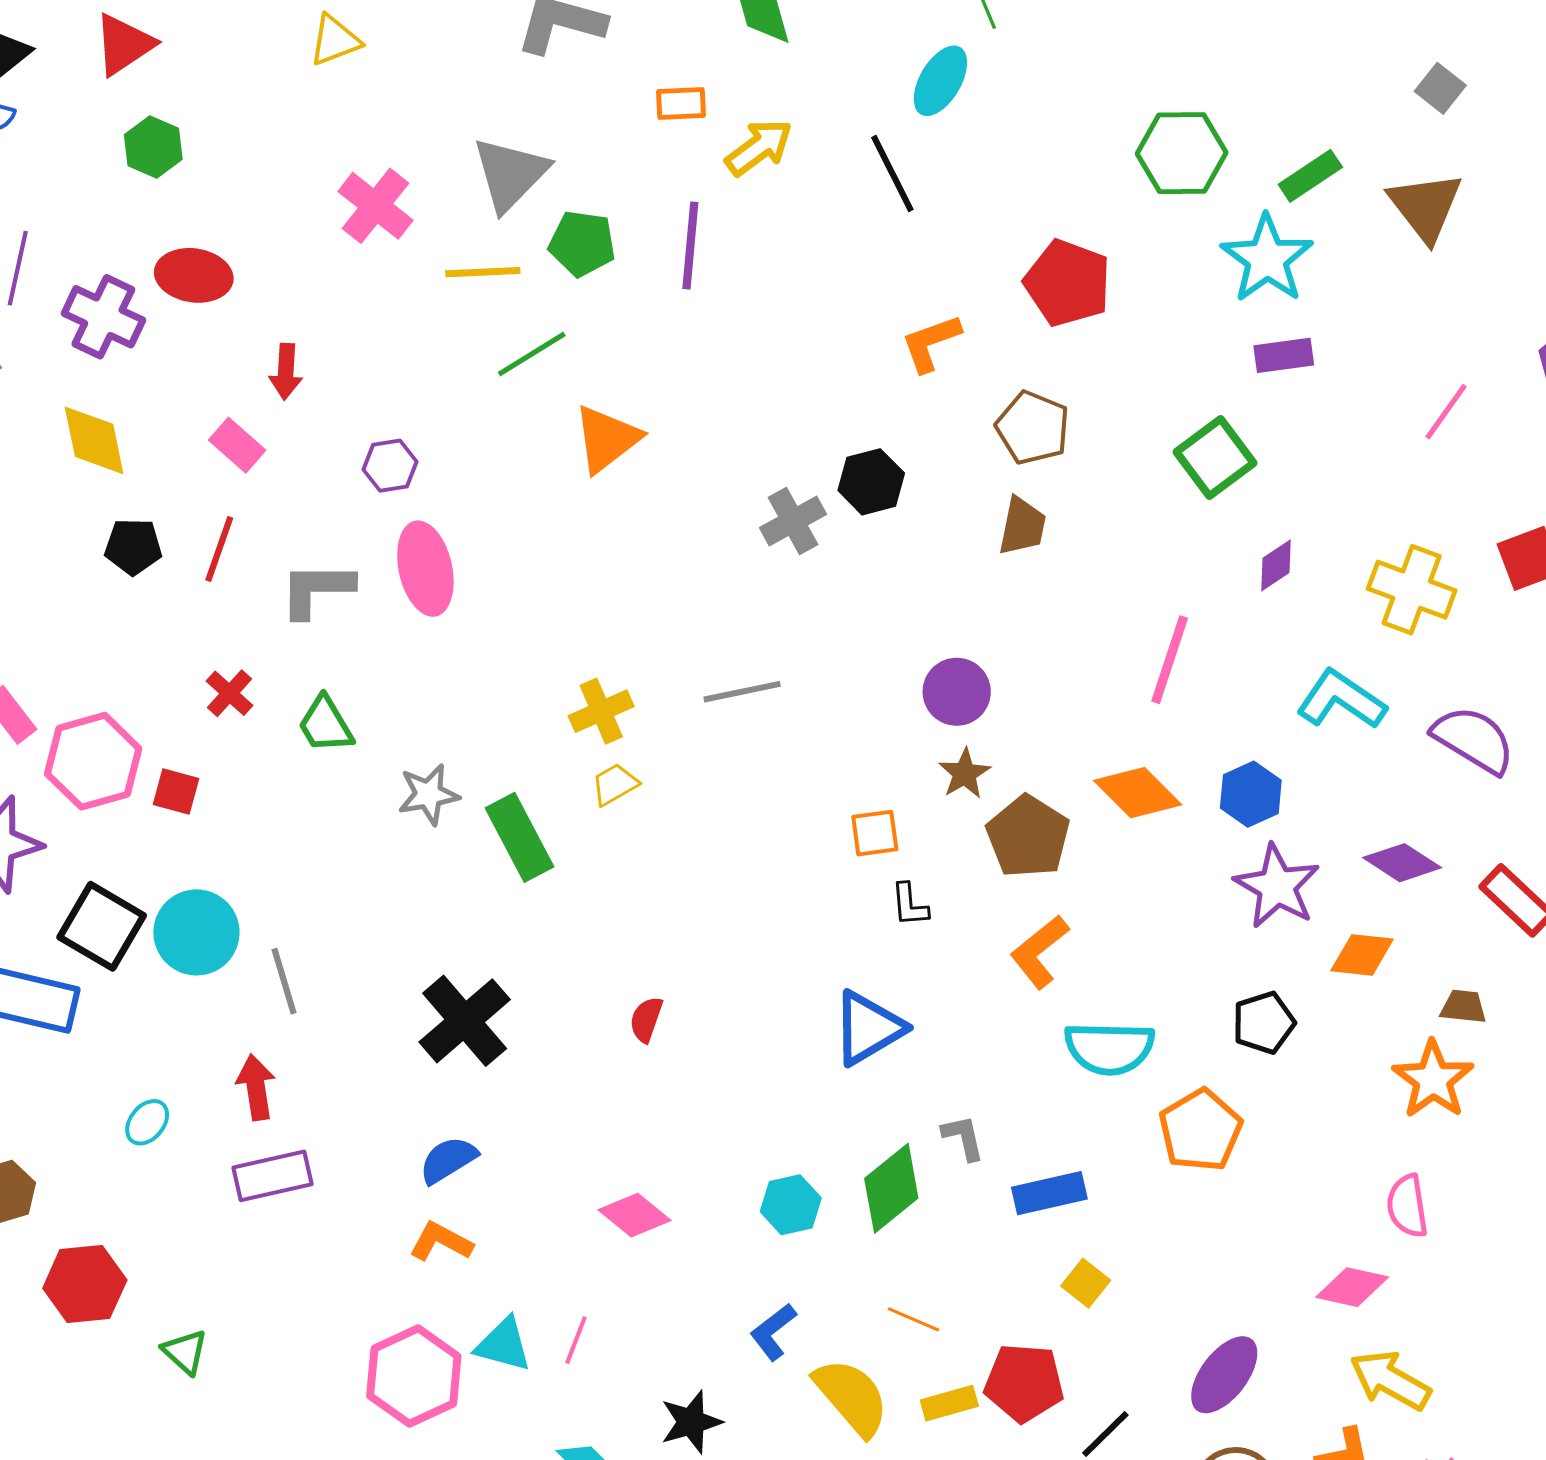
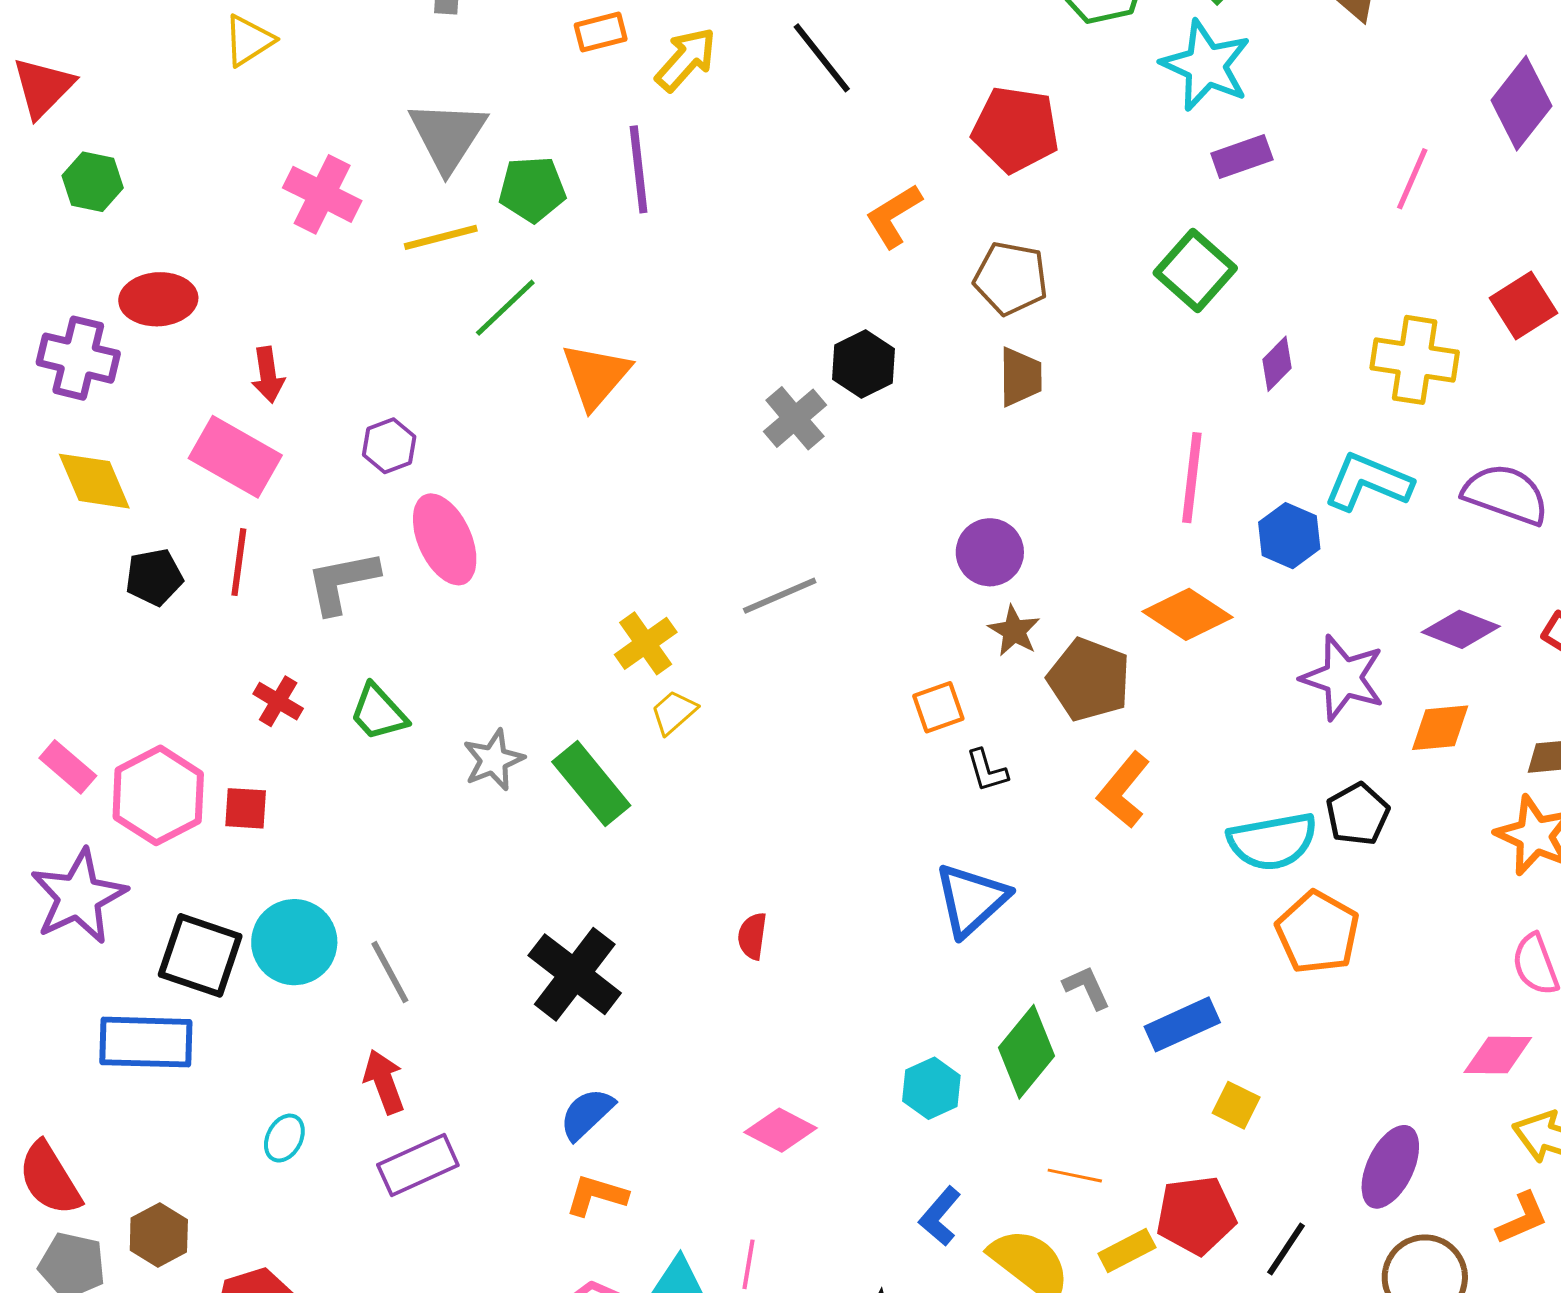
pink rectangle: (237, 445) -> (235, 457), size x1.6
blue hexagon: (1251, 794) -> (1289, 536), moved
cyan semicircle: (1109, 1048) -> (1272, 841), moved

